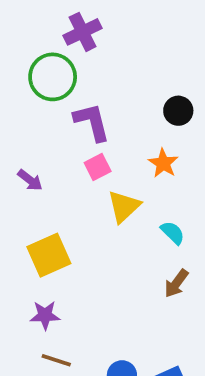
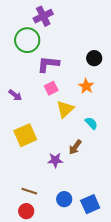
purple L-shape: (92, 122) -> (48, 64), turned -70
brown arrow: (176, 283) -> (75, 147), moved
purple star: (45, 315) -> (55, 160), moved

